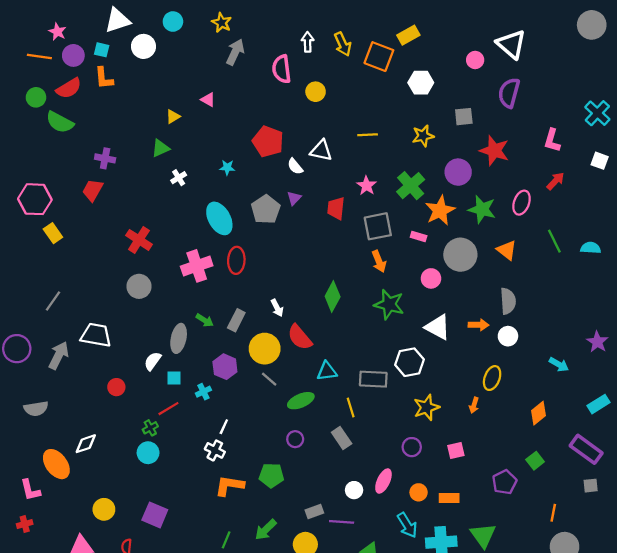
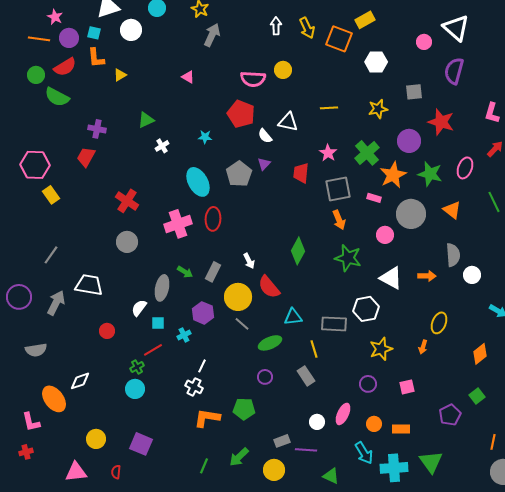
pink semicircle: (282, 69) -> (253, 79), moved, turned -80
yellow triangle: (173, 117) -> (120, 75), moved
white circle: (508, 336) -> (472, 275), moved

